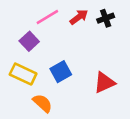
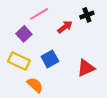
red arrow: (79, 17) -> (65, 27), moved

